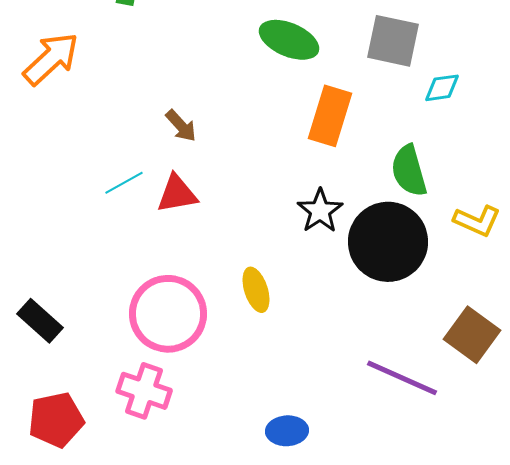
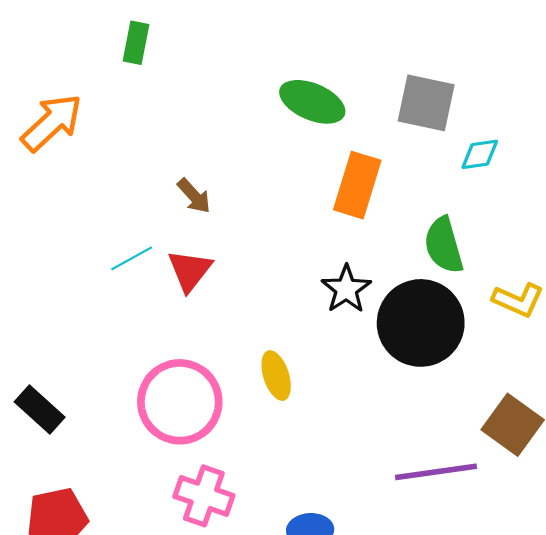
red triangle: (177, 194) -> (190, 270), turned -42
purple line: (402, 378) -> (436, 472), turned -32
pink cross: (144, 391) -> (204, 496), moved

